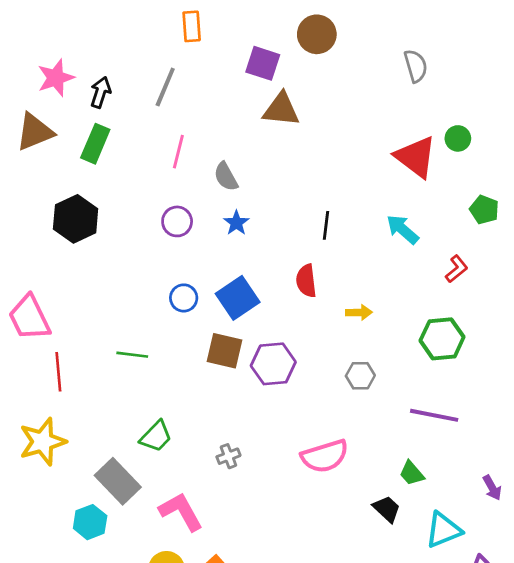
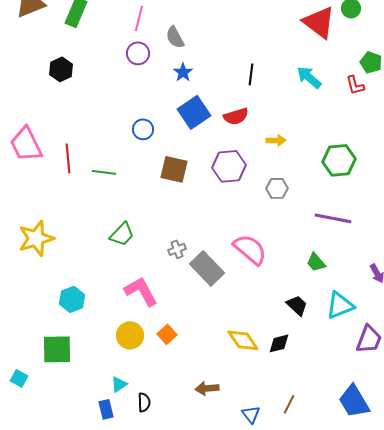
black hexagon: (76, 219) -> (61, 69), size x0.7
purple circle: (177, 221) -> (138, 53), moved
red L-shape: (457, 269) -> (355, 85), moved, turned 115
red semicircle: (306, 281) -> (236, 116), turned -100
blue square: (238, 298) -> (194, 112), moved
purple hexagon: (273, 364) -> (229, 166), moved
red line: (58, 372) -> (68, 158), moved
pink semicircle: (325, 456) -> (250, 249), turned -123
gray rectangle: (118, 481) -> (207, 268), moved
black trapezoid: (387, 509) -> (297, 305), moved

